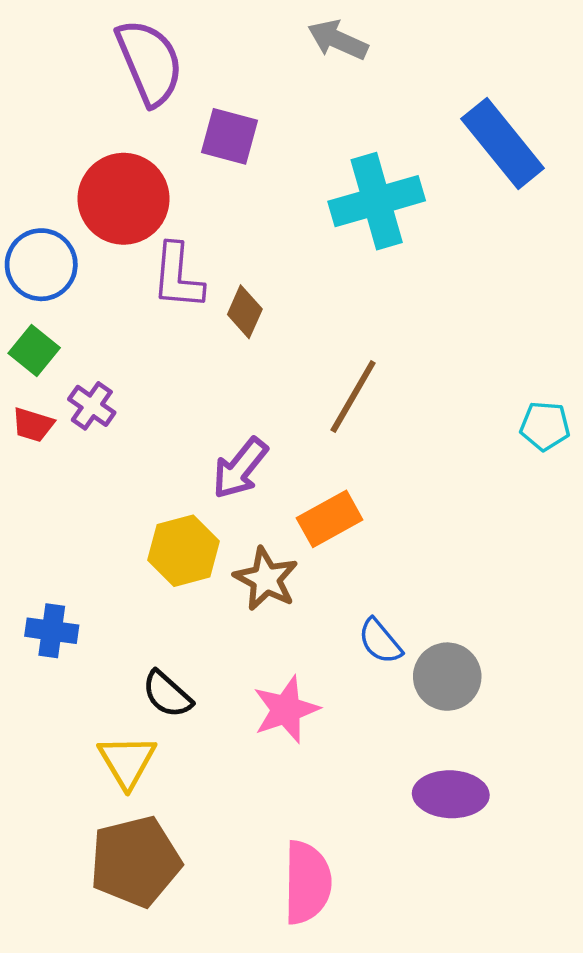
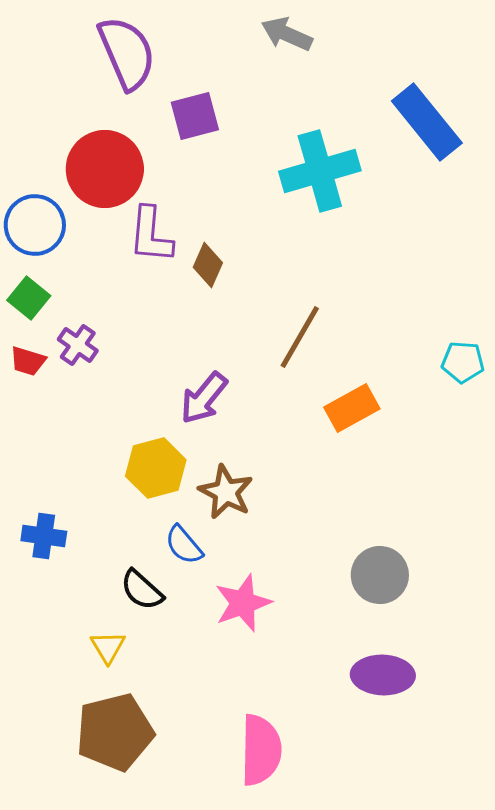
purple square: (230, 136) -> (195, 116), turned -30
orange rectangle: (330, 519) -> (352, 408), moved
blue semicircle: (380, 641) -> (184, 545), moved
yellow triangle: (127, 761) -> (108, 647), size x0.7

